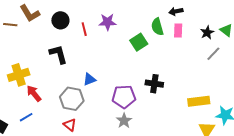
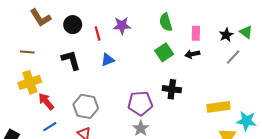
black arrow: (176, 11) -> (192, 54), moved
brown line: (10, 25) -> (27, 52), moved
green semicircle: (157, 27) -> (166, 22), moved
green square: (139, 42) -> (164, 52), moved
blue triangle: (89, 79) -> (108, 60), moved
blue line: (26, 117) -> (50, 127), moved

